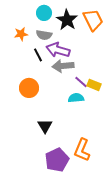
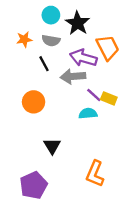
orange trapezoid: (93, 20) -> (108, 47), moved
purple arrow: (58, 50) -> (83, 58), moved
purple pentagon: (57, 160) -> (34, 185), moved

